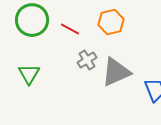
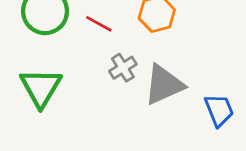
green triangle: (29, 74) -> (41, 88), size x1.4

